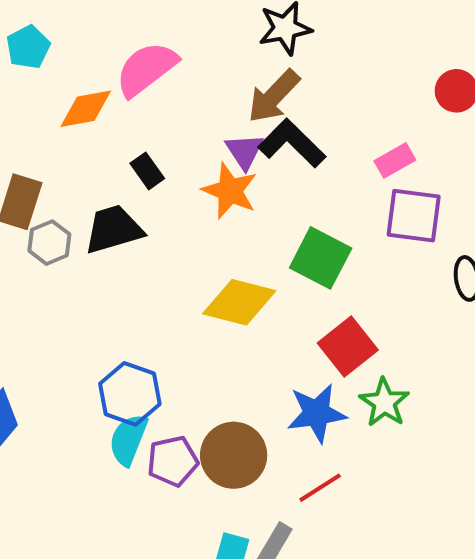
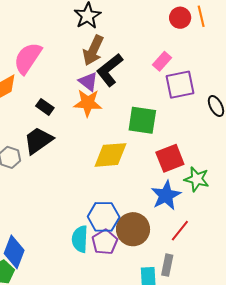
black L-shape: (292, 143) -> (110, 70), turned -64
red square: (348, 346) -> (170, 158), turned 36
blue hexagon: (130, 394) -> (104, 217), moved

